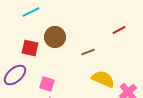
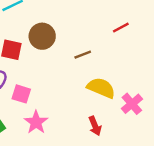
pink square: (47, 84) -> (21, 94), moved

